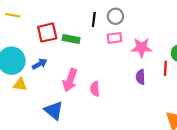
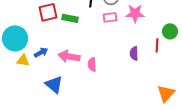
pink star: (142, 48) -> (135, 13), moved
blue arrow: (40, 64) -> (41, 52), moved
pink arrow: (70, 80) -> (69, 56), turned 80

